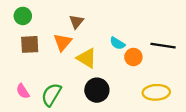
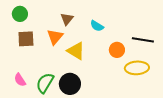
cyan semicircle: (117, 43) -> (97, 26), moved
black circle: (97, 90) -> (70, 84), moved
yellow ellipse: (156, 92) -> (137, 68), moved

